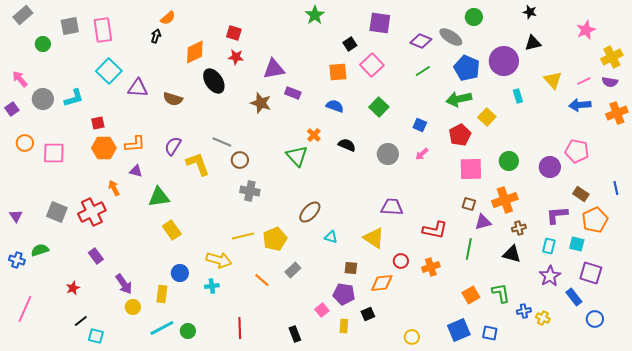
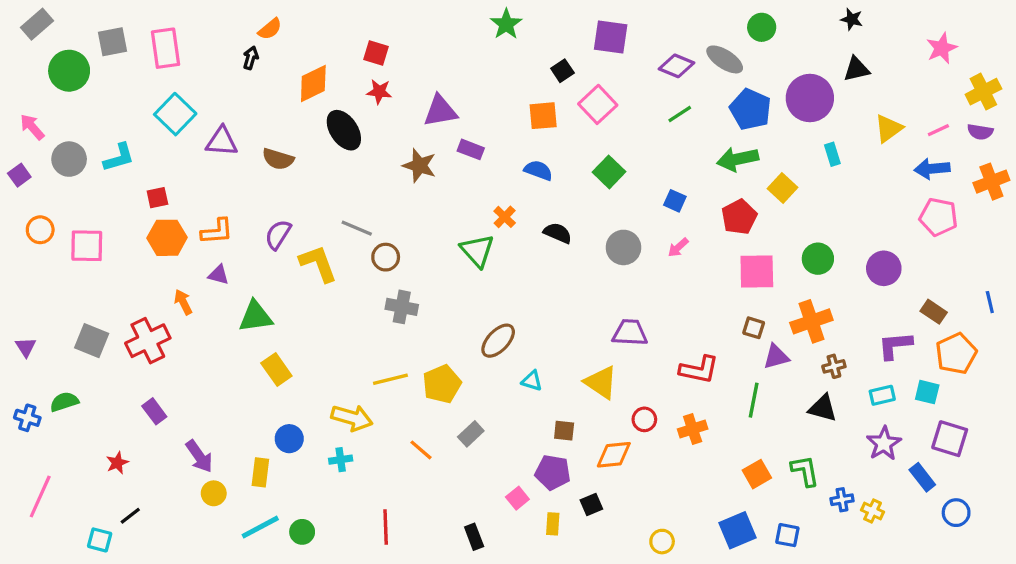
green circle: (43, 44) -> (69, 71), size x1.6
yellow triangle: (553, 80) -> (889, 129), turned 36
pink pentagon: (577, 151) -> (938, 217), moved
cyan rectangle: (549, 246) -> (882, 395), turned 63
cyan square: (96, 336) -> (100, 540), moved

